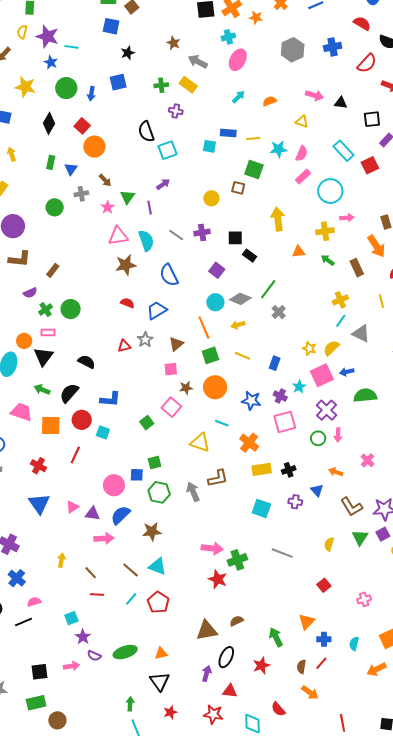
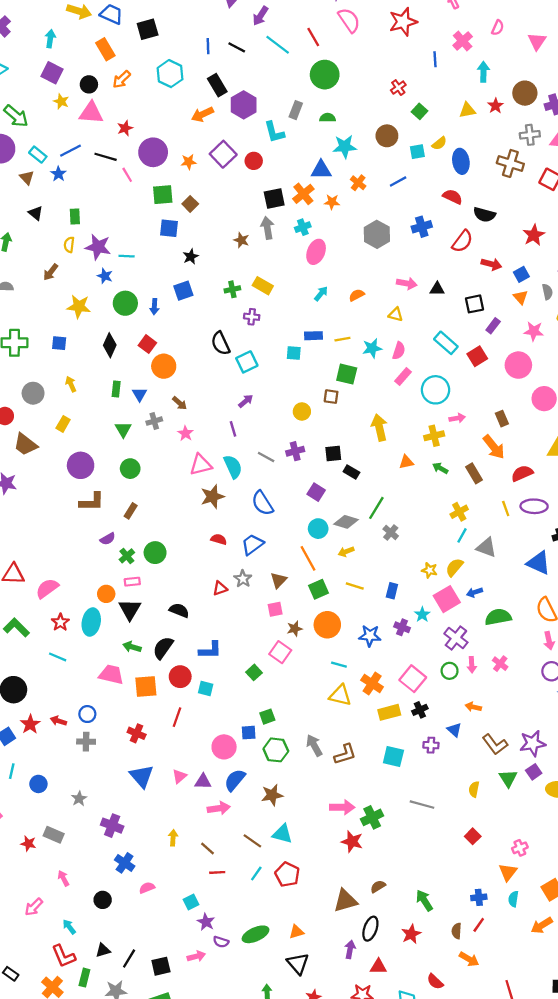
gray arrow: (198, 62) -> (267, 228), moved, turned 60
green triangle: (127, 197) -> (123, 429), moved
green circle: (55, 207) -> (130, 469), moved
pink square: (285, 422) -> (413, 679), moved, turned -30
yellow triangle: (200, 443) -> (340, 695), moved
pink cross: (367, 460) -> (500, 664), moved
brown L-shape: (218, 478) -> (345, 754), moved
black line: (24, 622) -> (129, 959), moved, turned -30
orange triangle: (307, 622) -> (508, 872), moved

